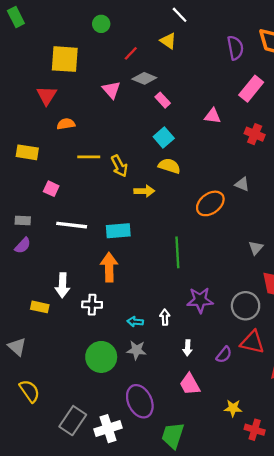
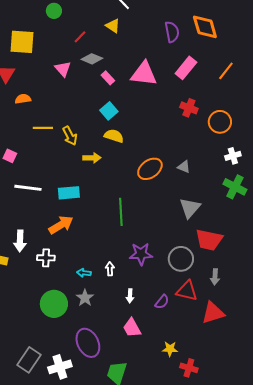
pink triangle: (213, 116) -> (144, 74), moved, size x1.8
gray triangle: (242, 184) -> (184, 167), moved
gray triangle: (256, 248) -> (190, 208), size x1.6
orange arrow: (109, 267) -> (61, 225), turned 60
gray star: (136, 350) -> (85, 298), turned 30

